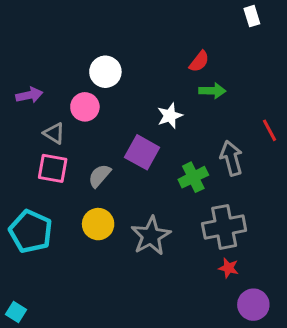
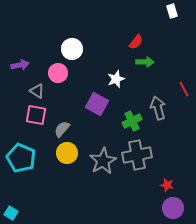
gray semicircle: (100, 176) -> (62, 129), moved
gray cross: (224, 227) -> (137, 155), moved
red star: (228, 268) -> (167, 185), moved

